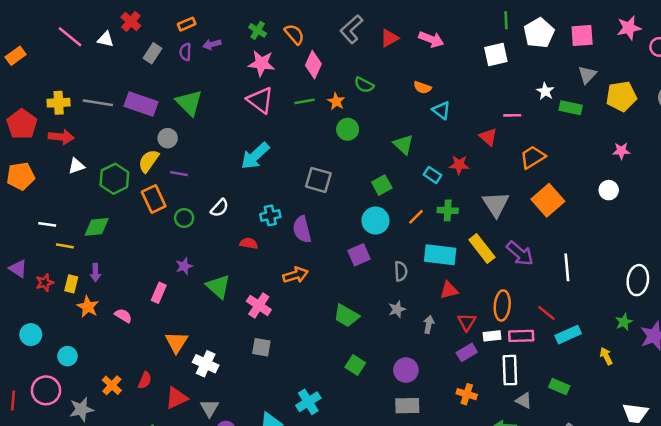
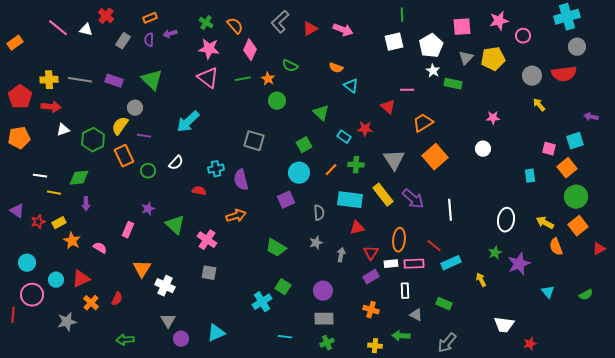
white pentagon: (539, 33) -> (431, 46), moved
yellow pentagon: (621, 96) -> (493, 59), moved
purple rectangle: (141, 104) -> (114, 81), size x0.7
cyan arrow: (255, 156) -> (188, 122), moved
purple arrow: (95, 272) -> (86, 204), moved
yellow rectangle: (71, 284) -> (59, 223), turned 48
white rectangle: (510, 370) -> (405, 291), size x0.7
pink circle: (46, 390) -> (32, 295), moved
red triangle: (176, 398) -> (81, 279), moved
cyan cross: (308, 402) -> (262, 302), moved

